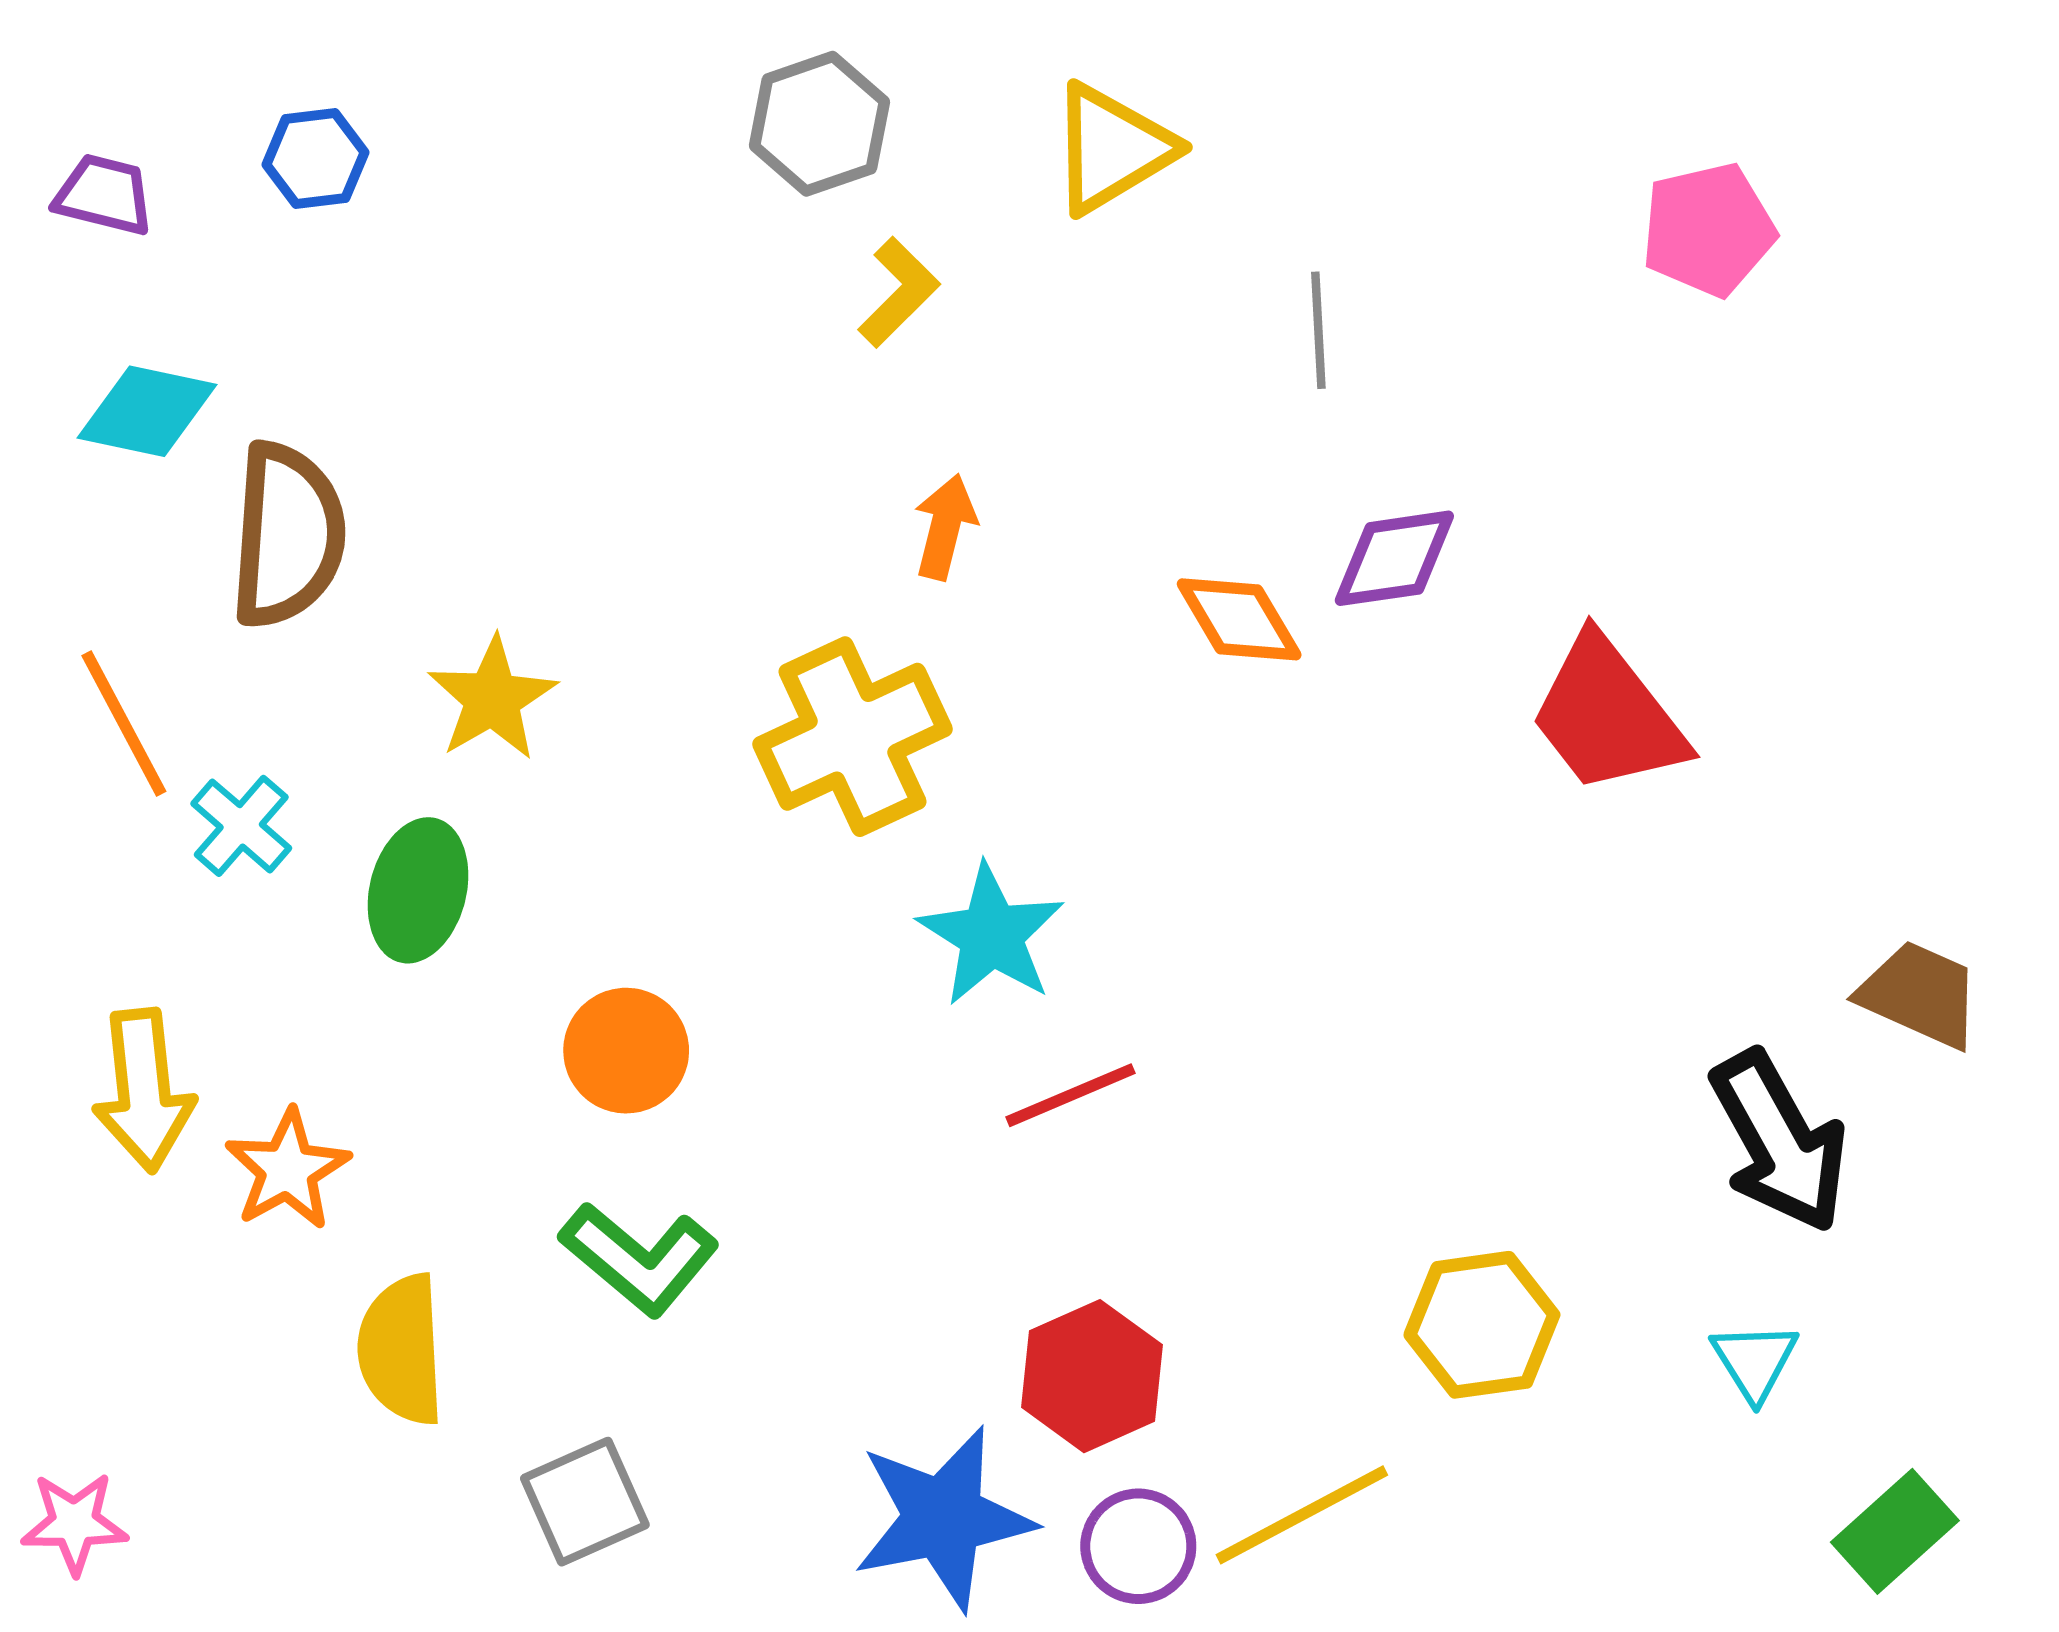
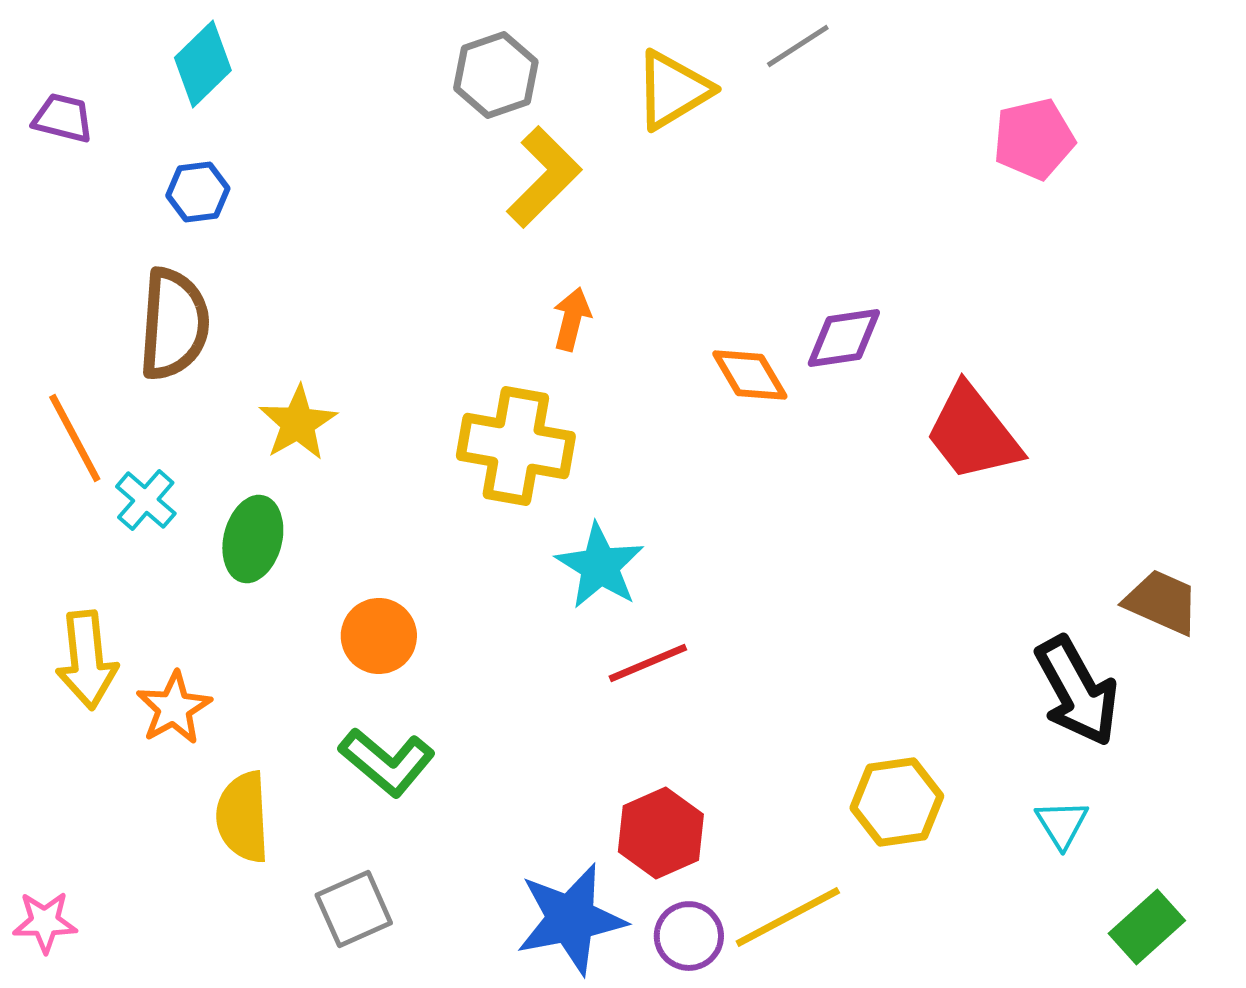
blue hexagon: (316, 158) -> (198, 192), moved
yellow L-shape: (899, 292) -> (544, 177), size x1.5
gray line: (1318, 330) -> (798, 46), moved, turned 60
cyan diamond: (147, 411) -> (203, 64), moved, turned -56
yellow cross: (852, 737) -> (516, 446), turned 35

